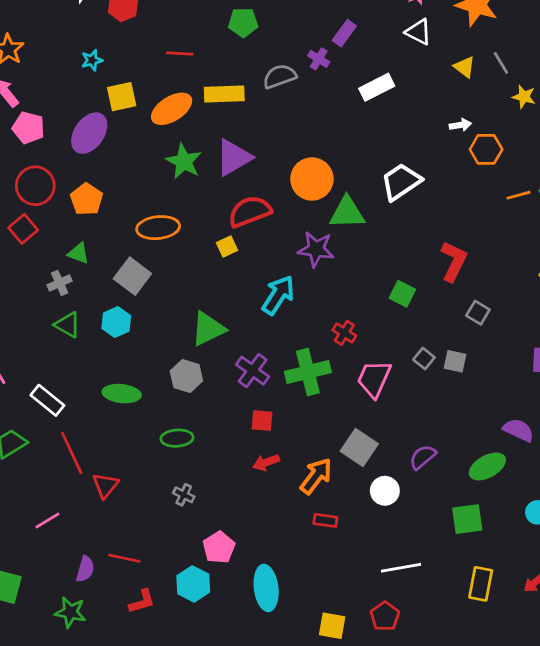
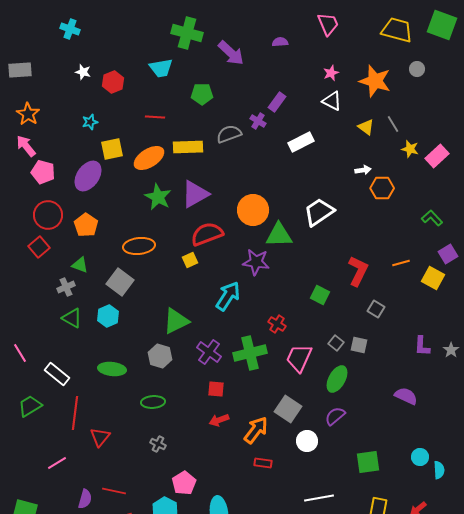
orange line: (518, 195) -> (401, 263), moved
red line: (72, 453) -> (75, 413), turned 32
green ellipse: (487, 466) -> (337, 379), moved, turned -32

